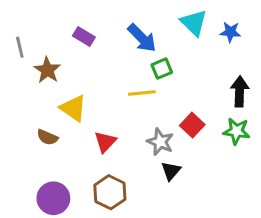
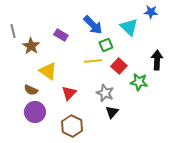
cyan triangle: (194, 23) -> (129, 27), moved
blue star: (230, 32) -> (151, 12), moved
purple rectangle: (84, 37) -> (61, 35), moved
red square: (192, 125) -> (119, 66), moved
green star: (237, 131) -> (139, 82), moved
purple circle: (53, 198) -> (35, 112), moved

